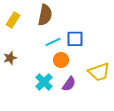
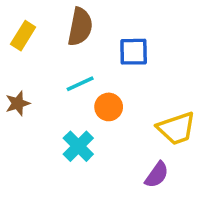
blue square: (75, 39) -> (134, 52), moved
cyan line: (53, 42) -> (80, 84), moved
purple semicircle: (69, 84) -> (157, 175), moved

